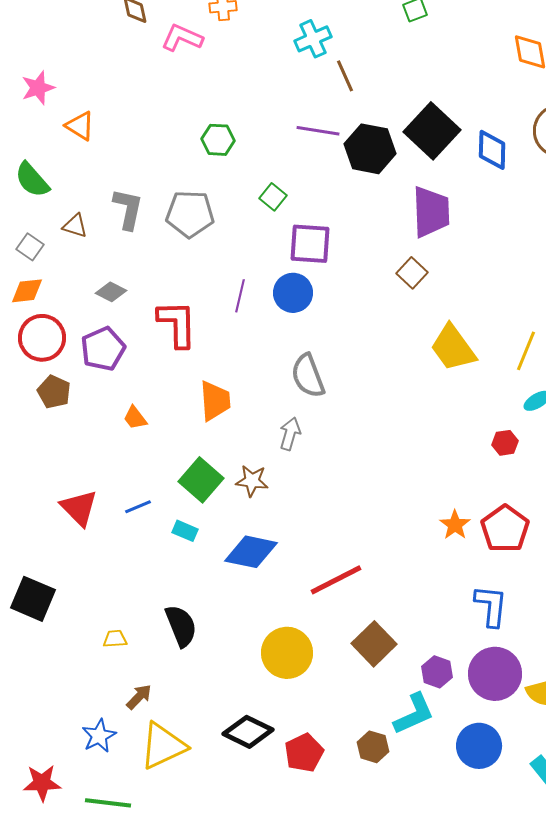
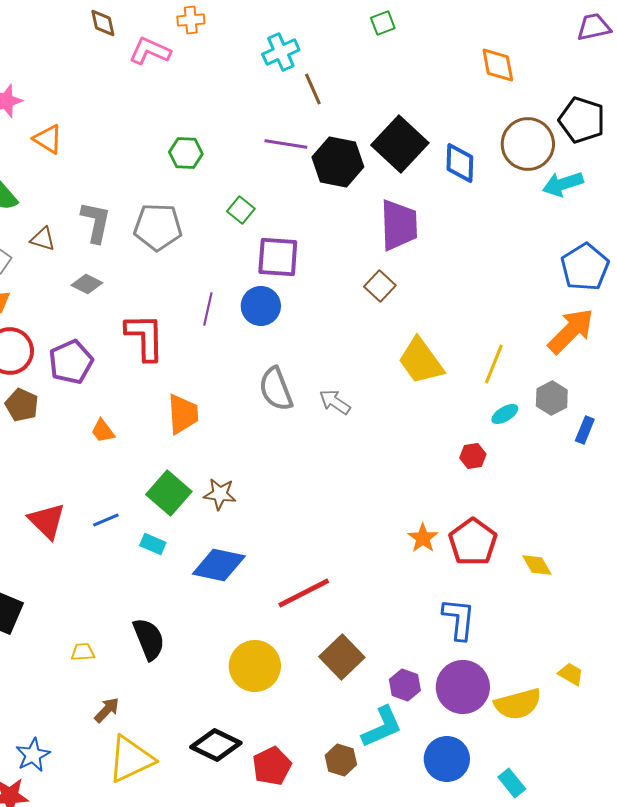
gray diamond: (111, 292) -> (87, 284), moved
gray arrow: (290, 434) -> (335, 402), moved, turned -72
blue star: (99, 736) -> (33, 755), moved

